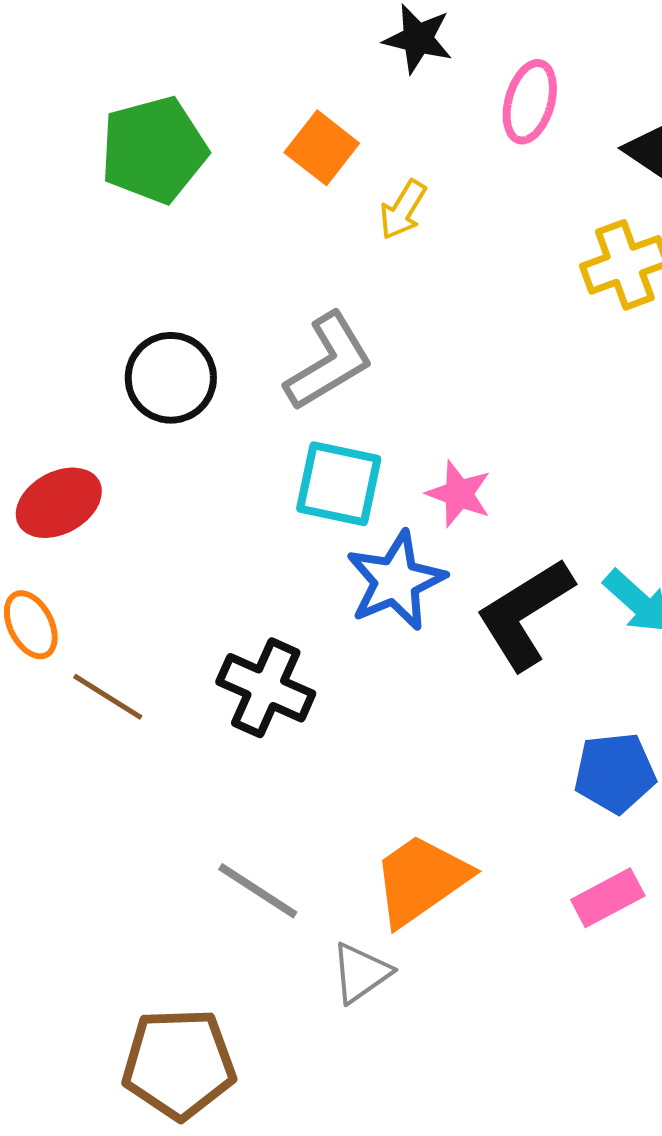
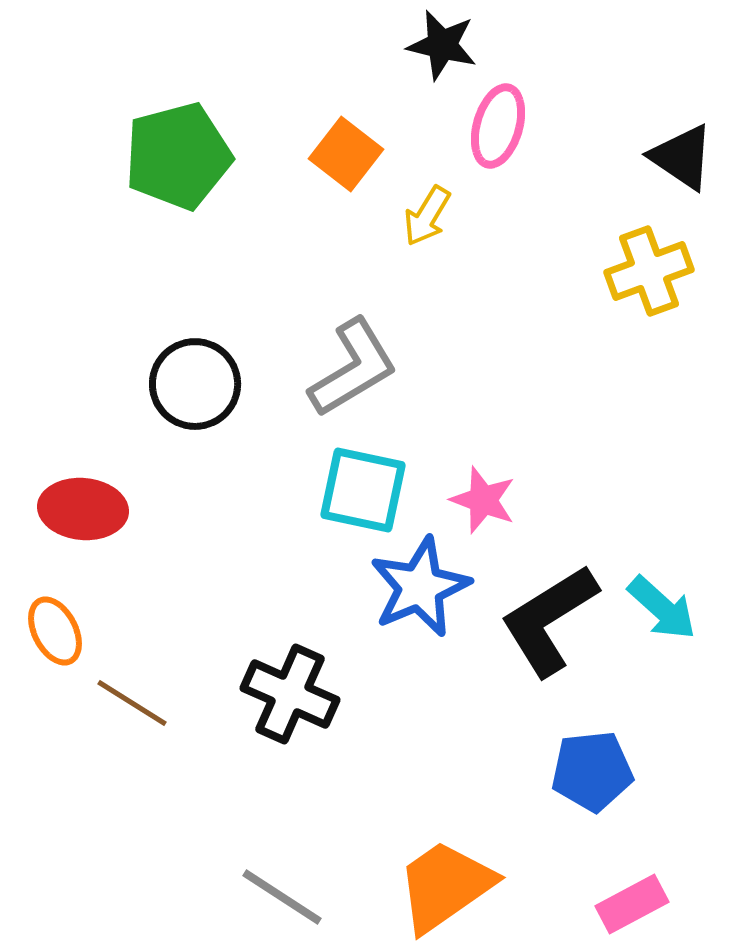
pink ellipse: (530, 102) -> (498, 126), moved
red ellipse: (59, 503) -> (83, 509), turned 34
blue pentagon: (615, 773) -> (592, 771), moved

